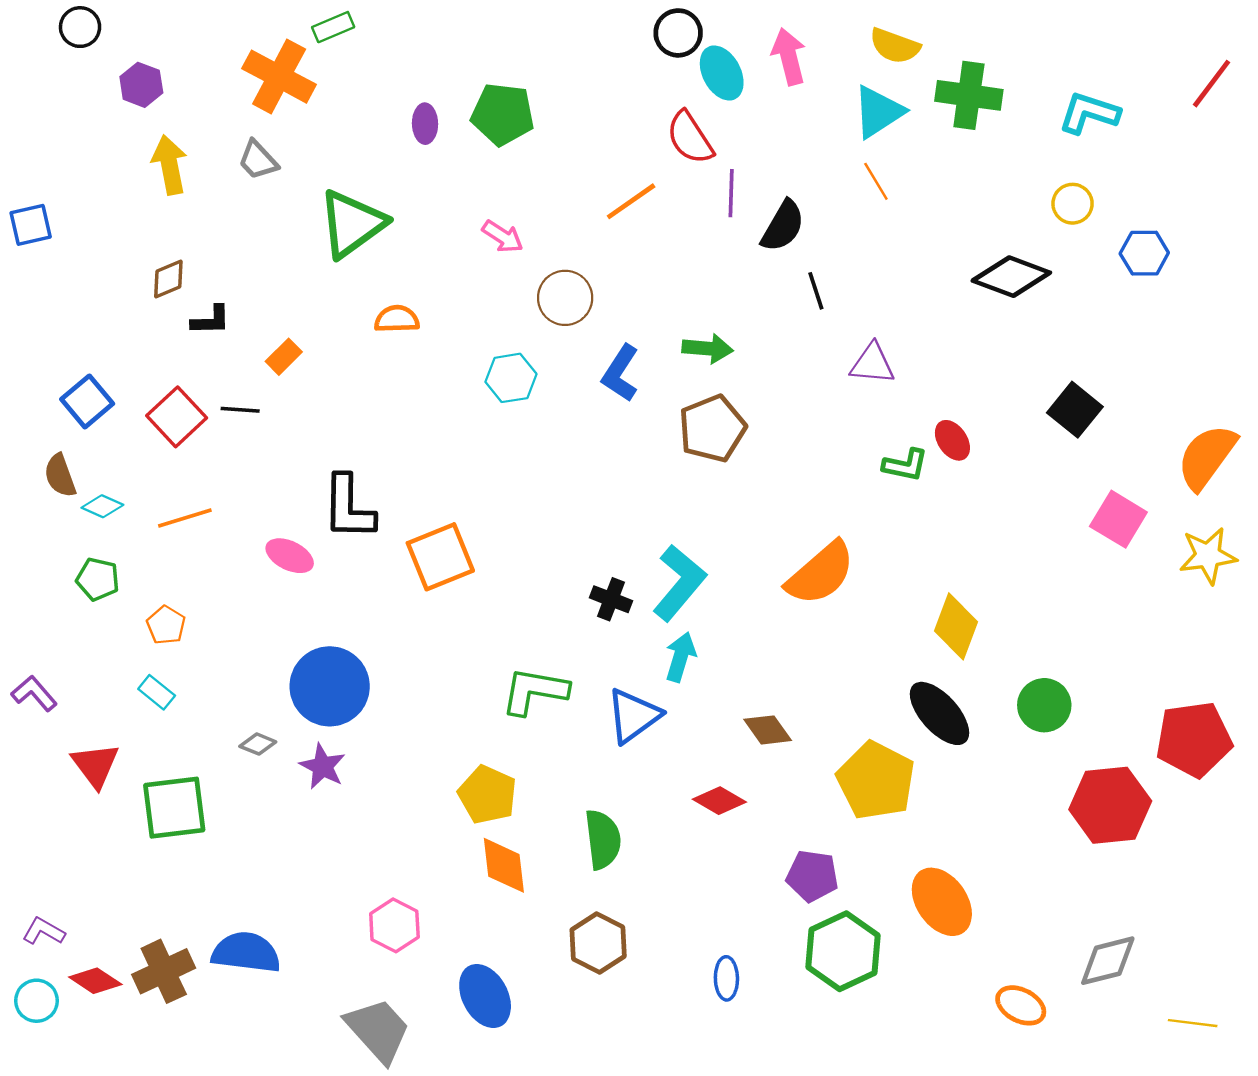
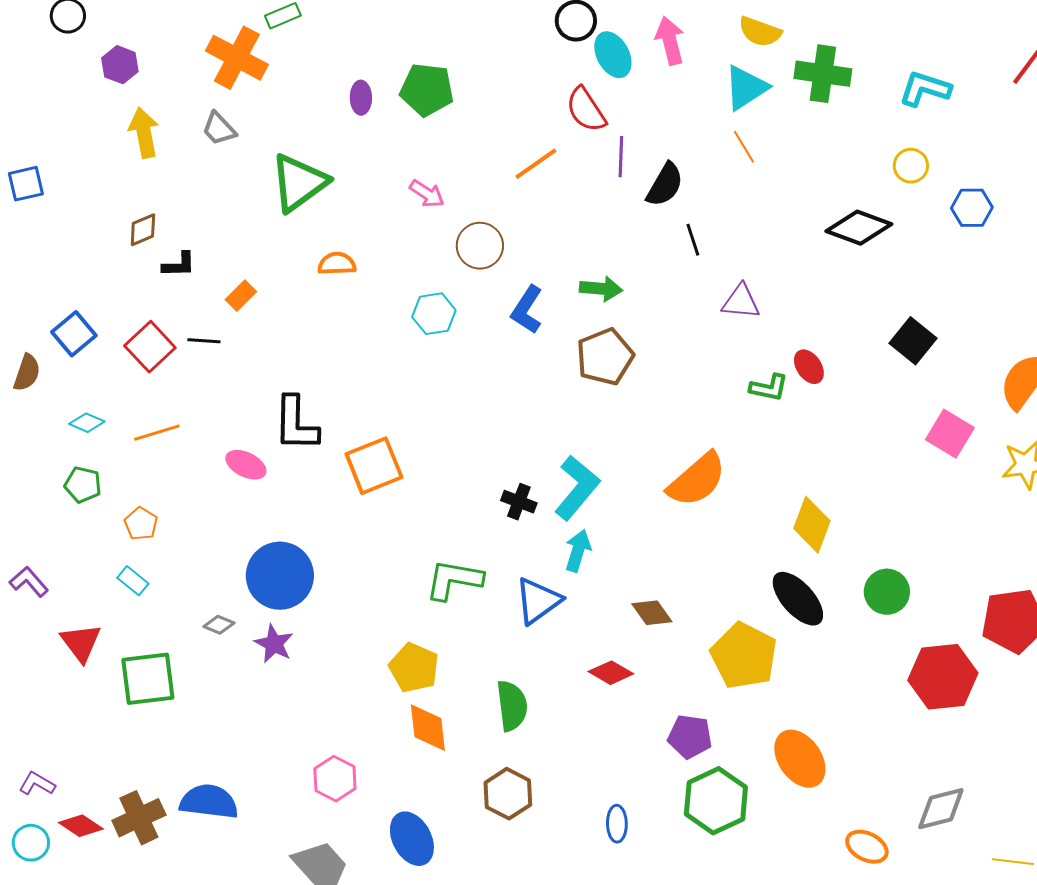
brown semicircle: (60, 476) -> (27, 373), moved, turned -141

